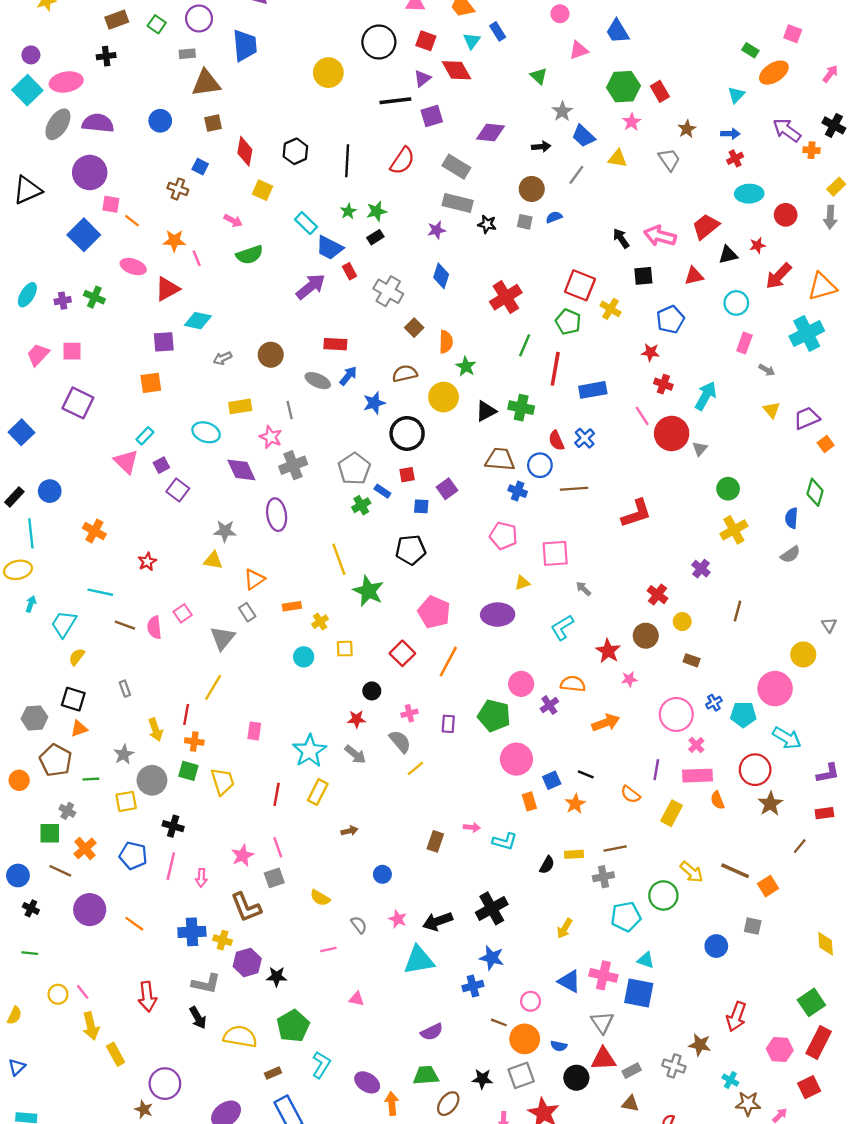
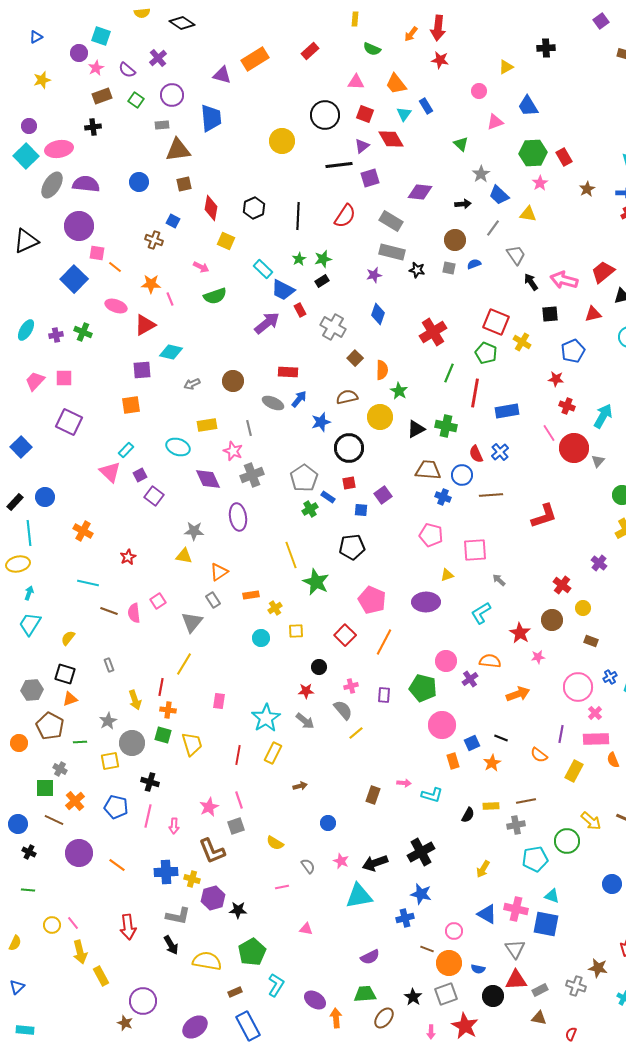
gray trapezoid: (669, 160) -> (516, 255), moved
cyan trapezoid: (64, 624) -> (30, 624), moved
black star: (482, 1079) -> (413, 997), turned 30

